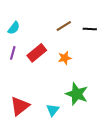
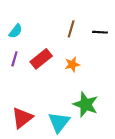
brown line: (64, 26) -> (71, 29), turned -42
cyan triangle: (53, 110) -> (59, 122), size x1.5

